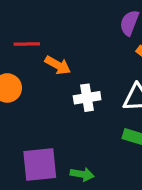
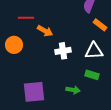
green arrow: (82, 174) -> (73, 90), moved

